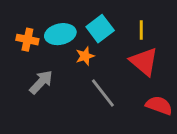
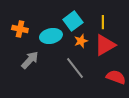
cyan ellipse: (60, 34) -> (51, 36), moved
orange star: (85, 56) -> (81, 41), moved
red triangle: (144, 62) -> (105, 45), turned 50

